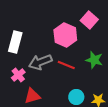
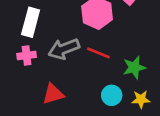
green star: (94, 60) -> (134, 67), moved, turned -30
pink cross: (18, 75) -> (27, 55), moved, turned 32

